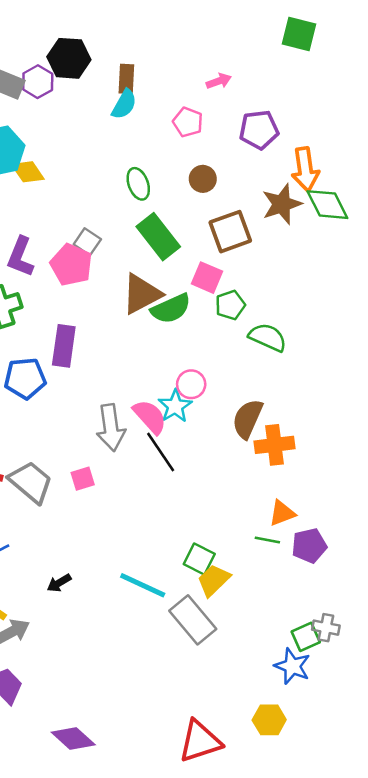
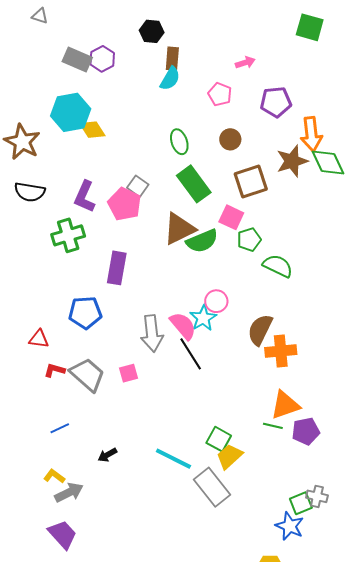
black hexagon: (69, 58) -> (152, 31), moved, size x0.7
blue pentagon: (25, 378) -> (85, 313), moved
orange triangle: (282, 513) -> (285, 405), size x1.4

